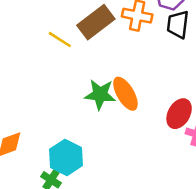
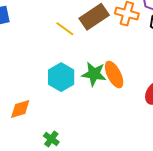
cyan hexagon: (66, 157) -> (61, 77), moved

